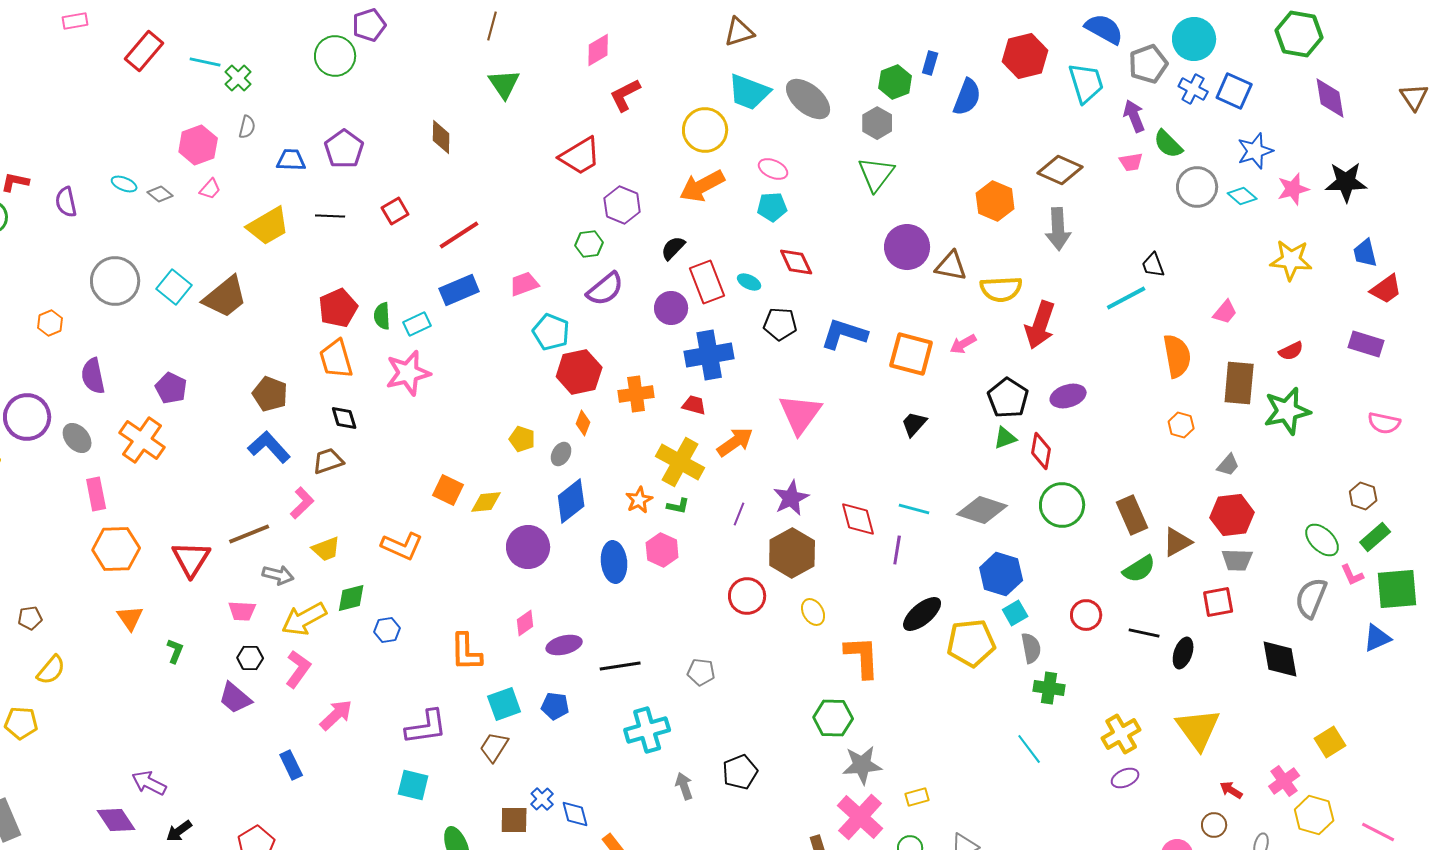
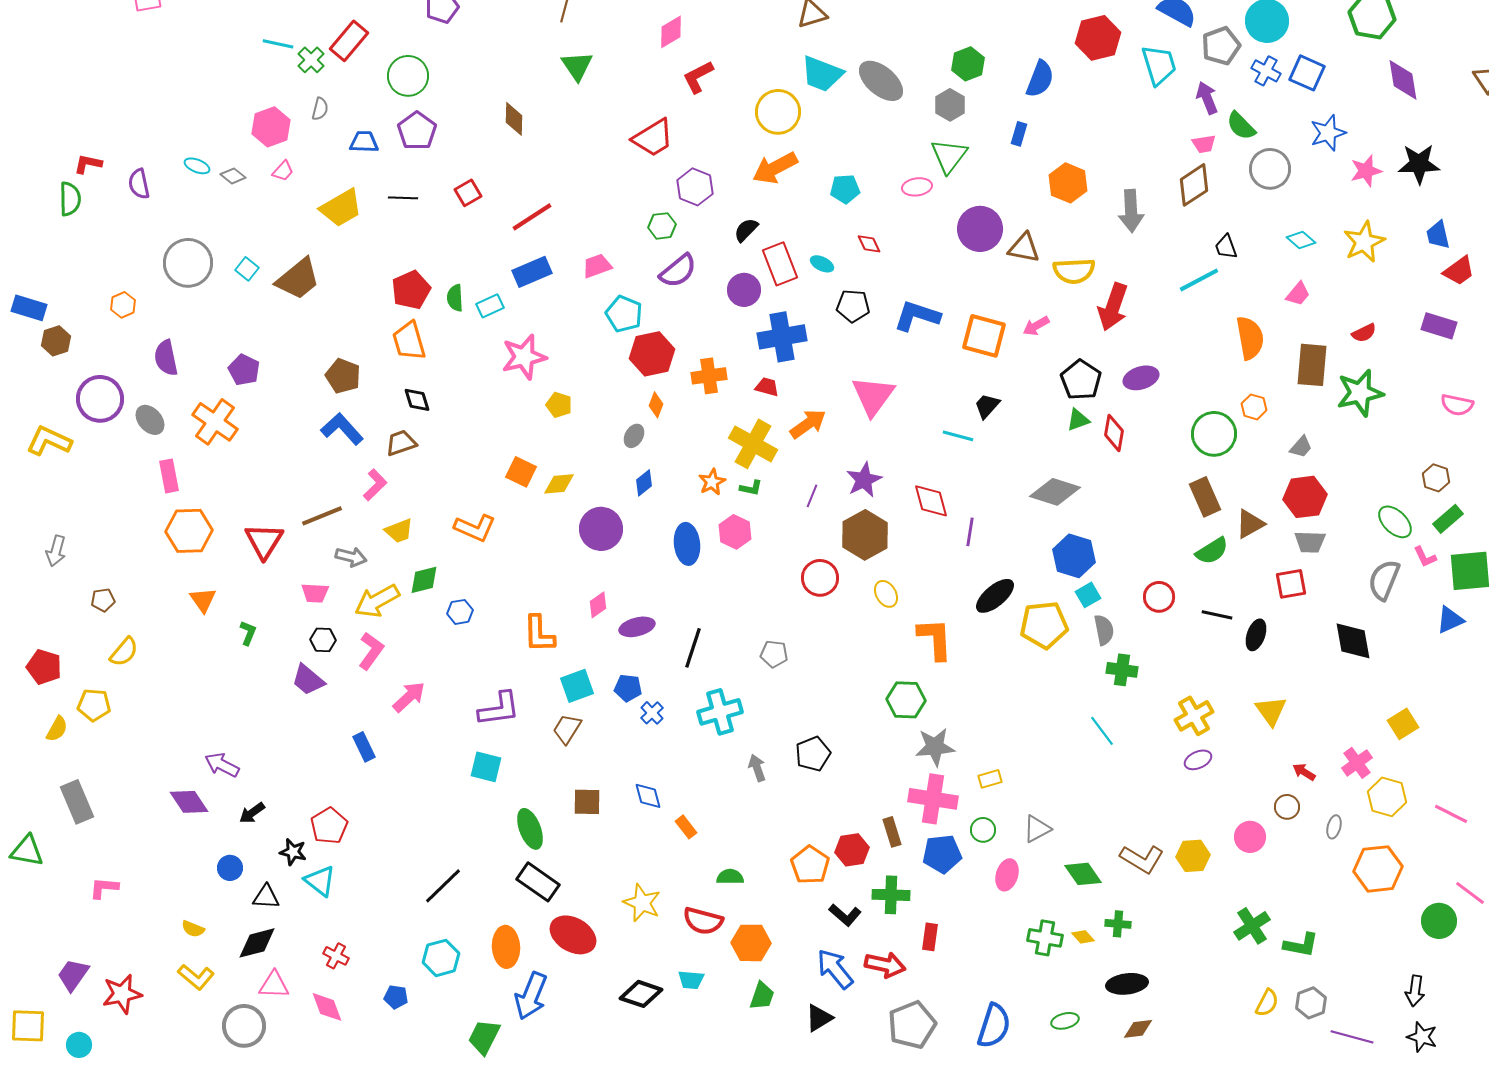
red rectangle: (144, 51) -> (349, 41), moved
green circle: (335, 56) -> (408, 76), moved
blue rectangle: (930, 63) -> (1019, 134), moved
pink ellipse: (773, 169) -> (917, 187), moved, turned -32
brown diamond: (1060, 170) -> (1194, 185), moved, turned -57
cyan diamond: (1242, 196) -> (1301, 240), moved
yellow star: (1291, 260) -> (1364, 242), turned -30
red diamond: (796, 262) -> (869, 244), size x0.7
cyan square: (174, 287) -> (247, 269), size x0.7
pink star: (408, 373) -> (524, 357), moved
yellow pentagon: (522, 439) -> (559, 405), moved
blue diamond: (571, 501) -> (644, 483), size x0.6
green circle: (1062, 505) -> (1214, 434), moved
cyan line: (914, 509) -> (958, 436), moved
black line: (620, 666) -> (693, 648), turned -63
yellow triangle: (1198, 729) -> (1271, 711), size x0.7
blue cross: (542, 799) -> (652, 713), moved
pink cross: (860, 817) -> (933, 799), turned -33

